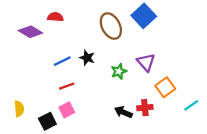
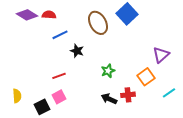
purple diamond: (30, 32) -> (27, 15), moved
blue line: (62, 61) -> (60, 35), moved
purple triangle: (146, 62) -> (161, 55), moved, turned 30
green star: (119, 71) -> (108, 71), moved

